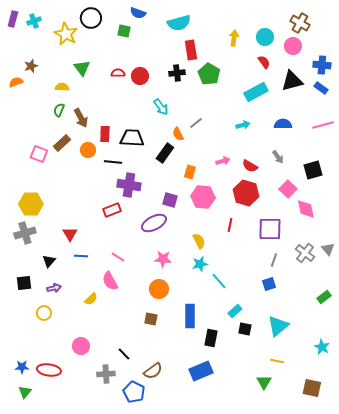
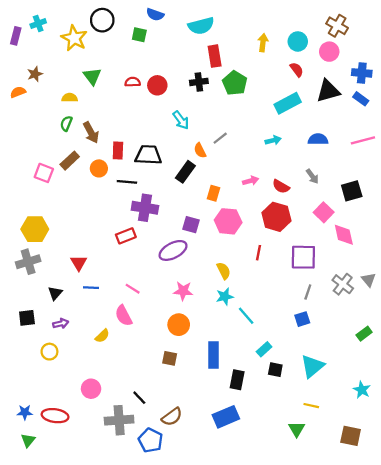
purple rectangle: (13, 19) -> (16, 36), moved
gray cross: (106, 374) -> (119, 420), size x1.4

